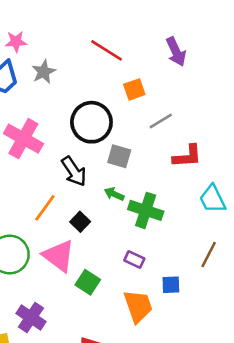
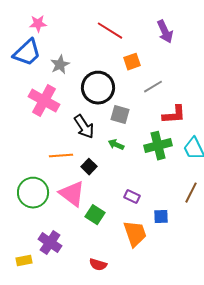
gray star: (44, 72) -> (60, 65), moved
orange line: (45, 208) -> (61, 156), turned 50
green cross: (146, 210) -> (158, 146), moved, turned -32

